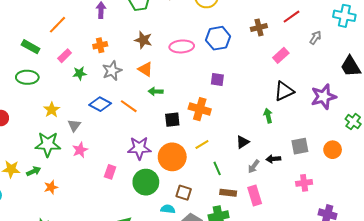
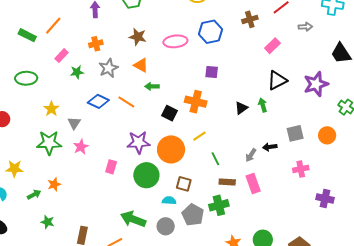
gray arrow: (315, 38) -> (305, 27), turned 56
green rectangle: (31, 47) -> (27, 35), moved
black square: (172, 120) -> (169, 113), turned 35
black triangle: (243, 142) -> (241, 108), moved
green arrow: (34, 171) -> (34, 195), moved

